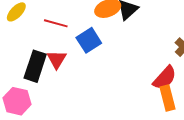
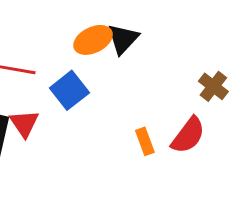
orange rectangle: (167, 98) -> (145, 141), moved, size x0.7

